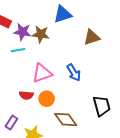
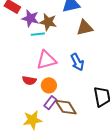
brown triangle: (92, 37) -> (85, 28), moved
cyan line: (18, 50) -> (38, 34), moved
purple rectangle: (11, 123) -> (50, 103), moved

